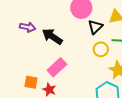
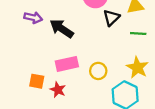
yellow circle: (101, 49) -> (98, 71), moved
pink rectangle: (57, 67) -> (67, 64), turned 30

